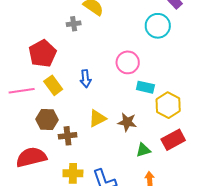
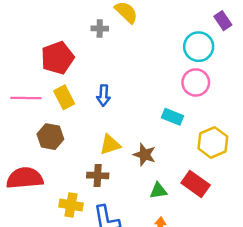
pink circle: (128, 62) -> (196, 82), moved
yellow hexagon: (168, 105) -> (213, 142), moved
brown cross: (68, 136) -> (98, 175), moved
red rectangle: (173, 140) -> (196, 184), turned 55

